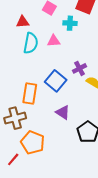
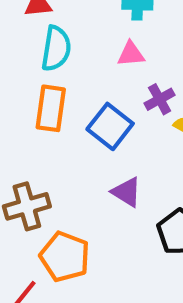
pink triangle: (54, 41) -> (131, 54), moved
orange rectangle: (30, 94) -> (51, 108), moved

